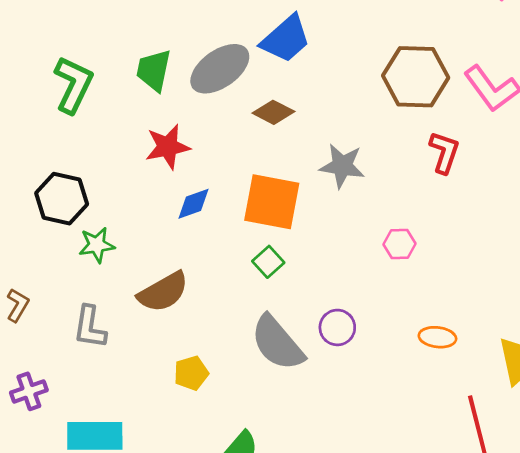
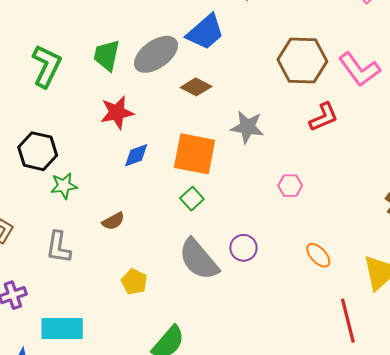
red L-shape: (444, 152) -> (324, 117), turned 48
brown semicircle: (163, 292) -> (113, 221), size x0.6
orange ellipse: (437, 337) -> (318, 255), turned 40
yellow pentagon: (191, 373) -> (134, 282), turned -30

